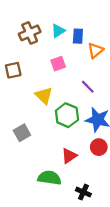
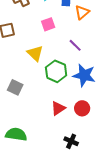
gray square: (22, 133) -> (15, 87), turned -35
red circle: (99, 147) -> (82, 108), moved
green semicircle: (49, 178) -> (16, 134), moved

